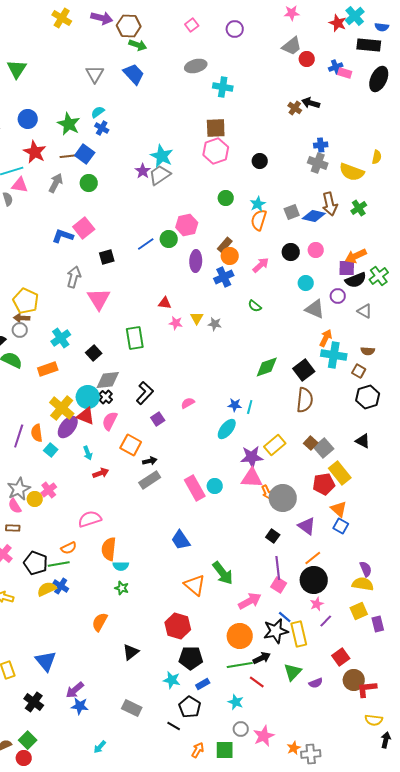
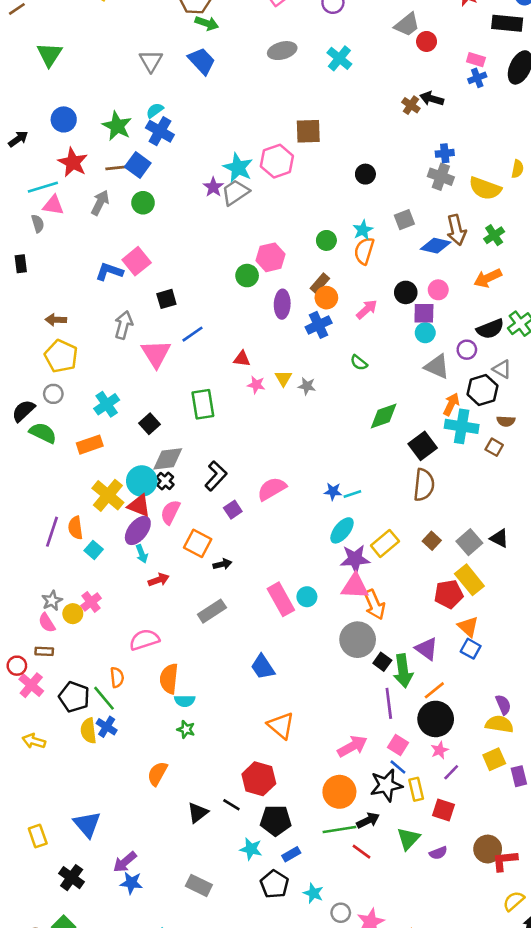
blue cross: (336, 67) -> (477, 78), moved
cyan cross: (223, 87) -> (339, 58), moved, turned 30
blue cross: (102, 128) -> (160, 131), size x1.5
pink hexagon: (216, 151) -> (277, 161), moved
green circle: (226, 198) -> (326, 240), moved
gray square: (292, 212) -> (404, 220), moved
blue line: (146, 244) -> (192, 334), moved
orange arrow: (356, 256) -> (488, 278), moved
purple square: (347, 268) -> (424, 313), moved
brown arrow: (22, 318) -> (56, 320), moved
green diamond: (267, 367) -> (384, 416), moved
black hexagon: (368, 397) -> (482, 390), moved
pink semicircle: (188, 403) -> (272, 489), size x1.6
cyan line: (250, 407) -> (352, 494), turned 56
purple ellipse: (68, 427) -> (138, 530), moved
cyan ellipse: (227, 429) -> (342, 530), moved
gray square: (324, 448) -> (469, 542), moved
gray rectangle: (150, 480) -> (212, 611), moved
gray star: (19, 489) -> (52, 601), size x0.7
orange arrow: (267, 492) -> (375, 605), size x1.6
gray circle: (283, 498) -> (358, 640), moved
orange semicircle: (69, 548) -> (117, 677), turned -70
green line: (59, 564) -> (104, 698), turned 60
green arrow: (223, 573) -> (403, 671), moved, turned 30
pink square: (279, 585) -> (398, 745), moved
yellow semicircle: (47, 589) -> (88, 731), turned -72
yellow rectangle: (299, 634) -> (416, 789), size x0.7
red square: (341, 657) -> (443, 810), moved, turned -36
cyan star: (236, 702) -> (313, 893), moved
yellow semicircle: (374, 720) -> (514, 901), turned 132
black line: (174, 726) -> (231, 805), moved

